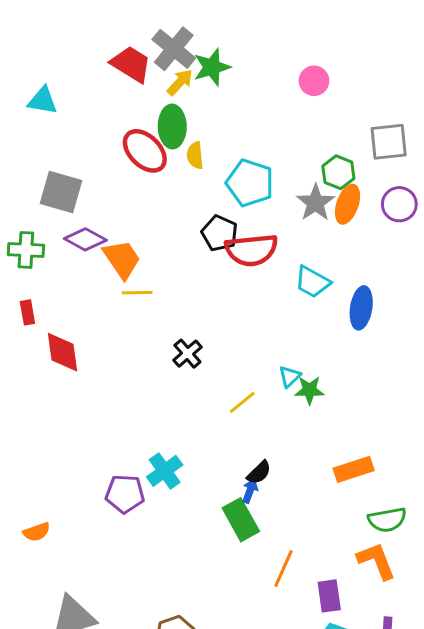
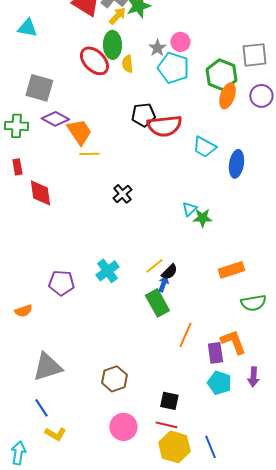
pink circle: (314, 81) -> (180, 42), moved
green hexagon: (338, 172) -> (221, 75), size x1.4
cyan pentagon: (250, 183) -> (173, 68), moved
gray star: (315, 203) -> (157, 48), moved, size x0.7
black pentagon: (219, 233) -> (143, 115), turned -30
yellow line: (242, 402) -> (154, 266), moved
purple pentagon: (125, 494) -> (61, 283), moved
orange L-shape: (376, 561) -> (233, 342), moved

